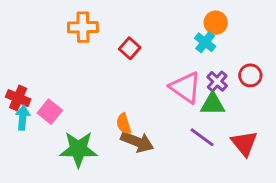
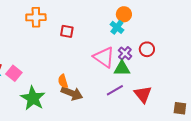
red square: (130, 48) -> (67, 31), turned -32
purple line: (202, 137) -> (115, 90), turned -66
green star: (78, 149) -> (33, 98), turned 30

